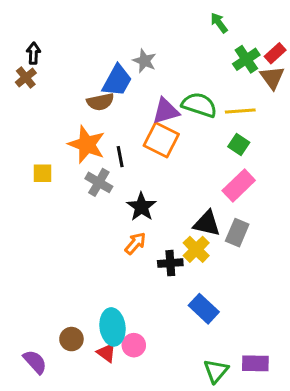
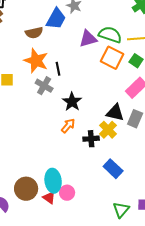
brown semicircle: (100, 102) -> (34, 33), moved
orange square: (161, 140) -> (112, 58), moved
brown circle: (71, 339) -> (26, 189), size x1.5

